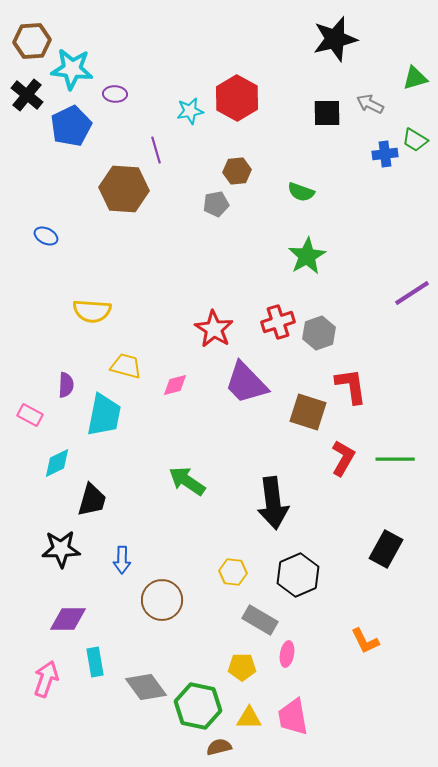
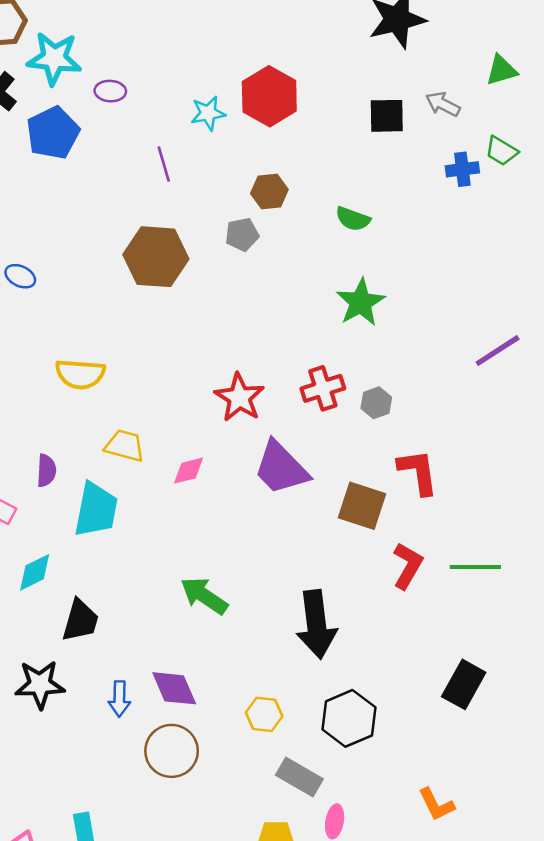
brown hexagon: (124, 189) -> (156, 257), moved
gray hexagon: (319, 333) -> (376, 403), size x0.7
purple diamond: (68, 619) -> (174, 688), moved, turned 66

